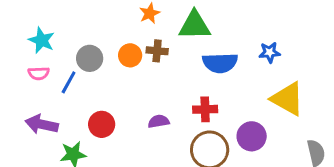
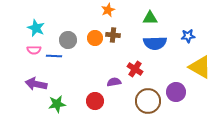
green triangle: (195, 25) -> (150, 18), moved, size x0.7
blue line: (69, 82) -> (54, 56), turned 63
red cross: (205, 109) -> (135, 69), moved, turned 35
red circle: (102, 124) -> (95, 101), moved

